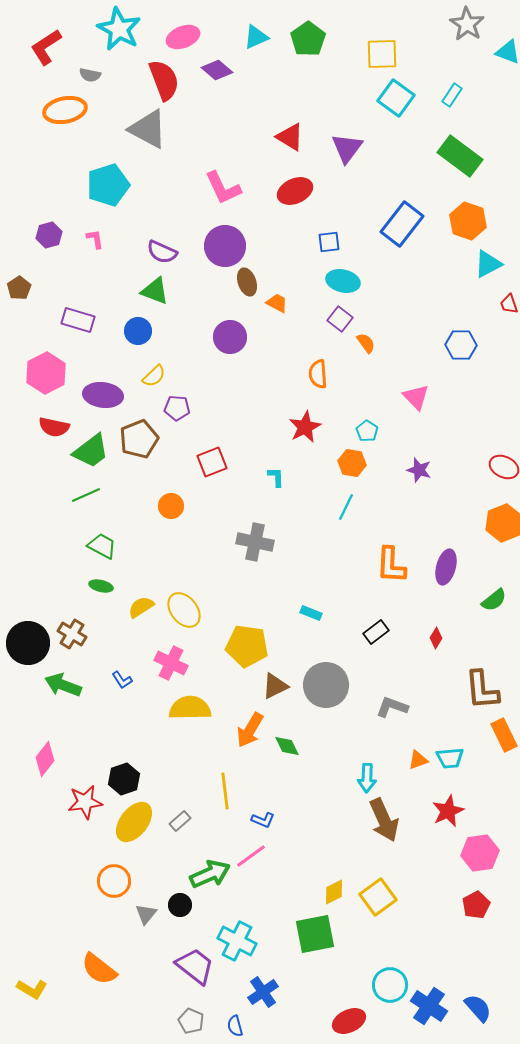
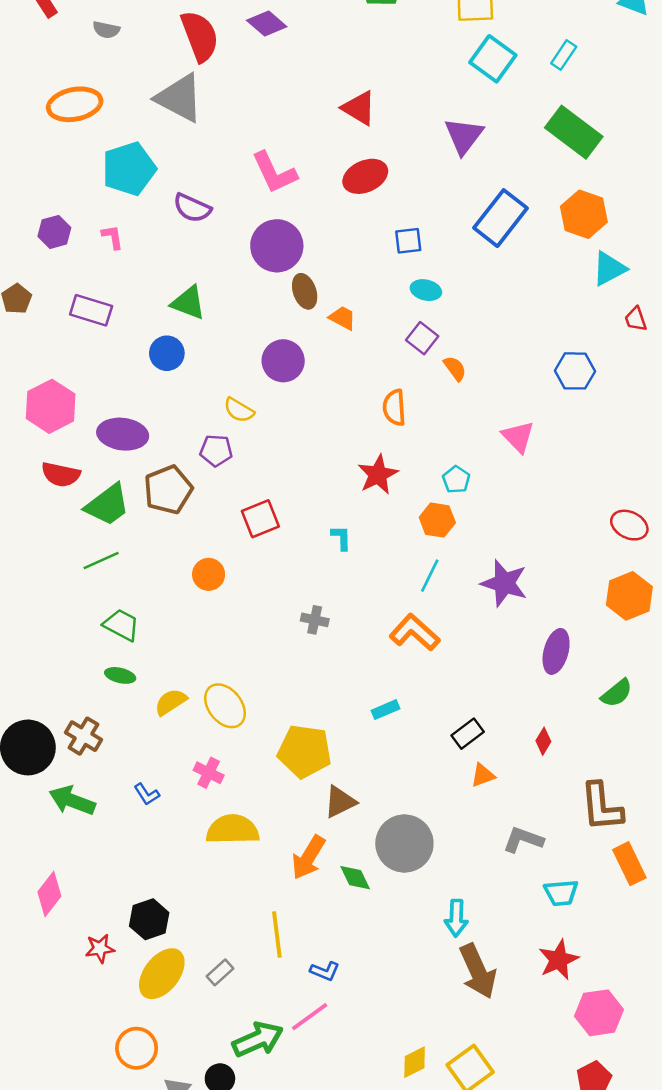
orange ellipse: (65, 110) -> (75, 104), moved
purple triangle: (347, 148) -> (464, 136), moved
purple semicircle: (162, 252) -> (192, 208), moved
cyan ellipse: (343, 281) -> (426, 290), size x0.7
purple rectangle: (78, 320) -> (91, 310), moved
yellow semicircle: (154, 376) -> (239, 410), moved, turned 75
purple star: (419, 470) -> (504, 583), moved, size x1.5
gray cross: (255, 542) -> (315, 620), size x0.6
orange L-shape: (391, 565) -> (415, 632), moved, turned 129
cyan rectangle: (311, 613) -> (385, 710), turned -45
pink cross: (171, 663) -> (209, 773), size x0.7
gray circle: (326, 685) -> (404, 844), moved
gray L-shape: (392, 707) -> (523, 840), moved
orange triangle: (418, 760) -> (483, 775), moved
red star: (85, 802) -> (100, 948), size x0.7

